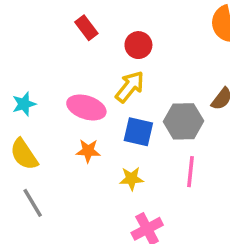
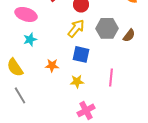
cyan star: (24, 104) -> (30, 39), moved
pink ellipse: (86, 107) -> (26, 14), moved
gray hexagon: (183, 121) -> (107, 28), moved

